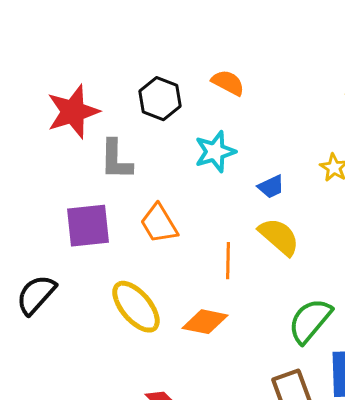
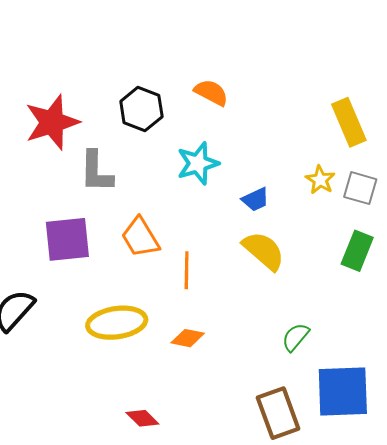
orange line: (228, 261) -> (187, 270), moved
yellow ellipse: (136, 307) -> (117, 323), turned -58
green semicircle: (310, 321) -> (296, 337), size x0.6
orange diamond: (205, 322) -> (188, 338), size x0.7

